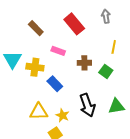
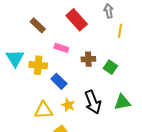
yellow line: (114, 47) -> (120, 31), moved
yellow star: (63, 115) -> (68, 105), moved

